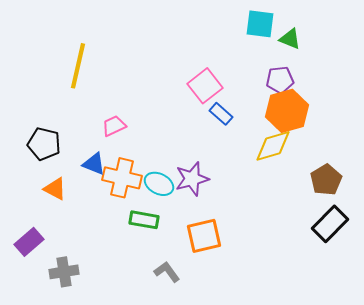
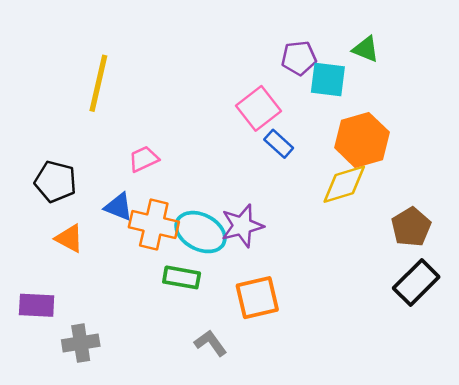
cyan square: (260, 24) -> (328, 79), moved
purple pentagon: (280, 80) -> (299, 58), moved
cyan ellipse: (159, 184) -> (200, 232), size x1.4
purple rectangle: (29, 242) -> (37, 305), turned 44

